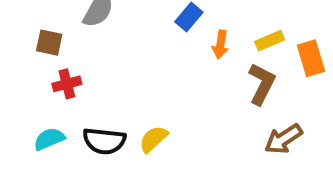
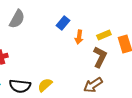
brown arrow: (283, 139) -> (93, 85), moved

